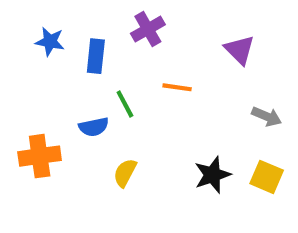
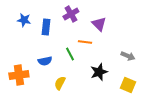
purple triangle: (240, 50) -> (99, 24), moved
green line: (125, 104) -> (70, 54), moved
black star: (212, 175) -> (99, 72), moved

